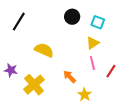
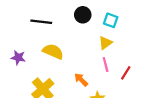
black line: (19, 22) -> (41, 22), moved, turned 66
purple star: (11, 70) -> (18, 58), moved

